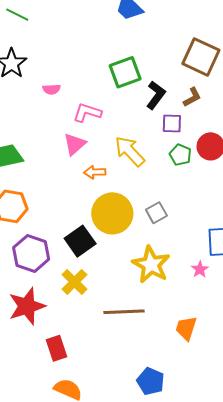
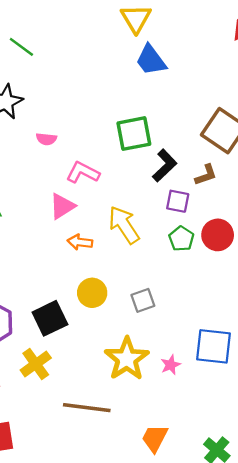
yellow circle: (112, 213) -> (92, 293), size x0.6
pink star: (200, 269) -> (171, 365), moved

